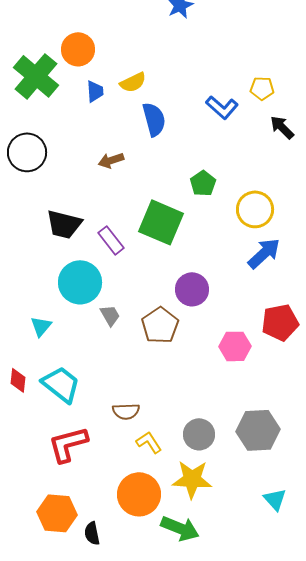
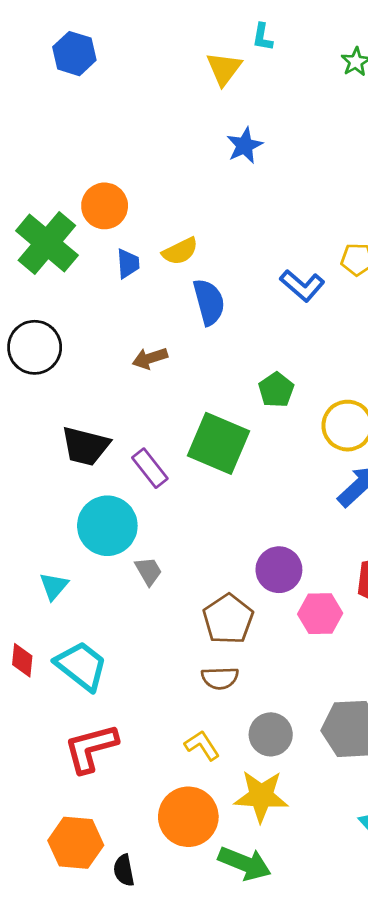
purple circle: (192, 289) -> (279, 570), moved
brown pentagon: (160, 325) -> (228, 619), moved
brown semicircle: (126, 411) -> (220, 678), moved

